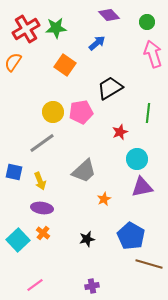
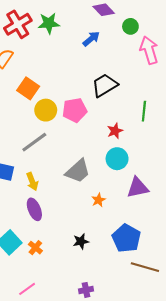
green circle: (147, 22) -> (130, 26), moved
orange square: (65, 65) -> (28, 88), moved
cyan circle: (137, 159) -> (117, 159), moved
purple ellipse: (42, 208) -> (34, 209), turned 60
orange cross: (43, 233) -> (35, 248), moved

